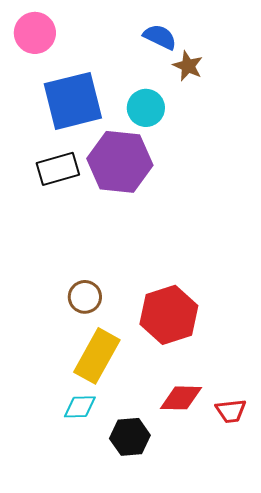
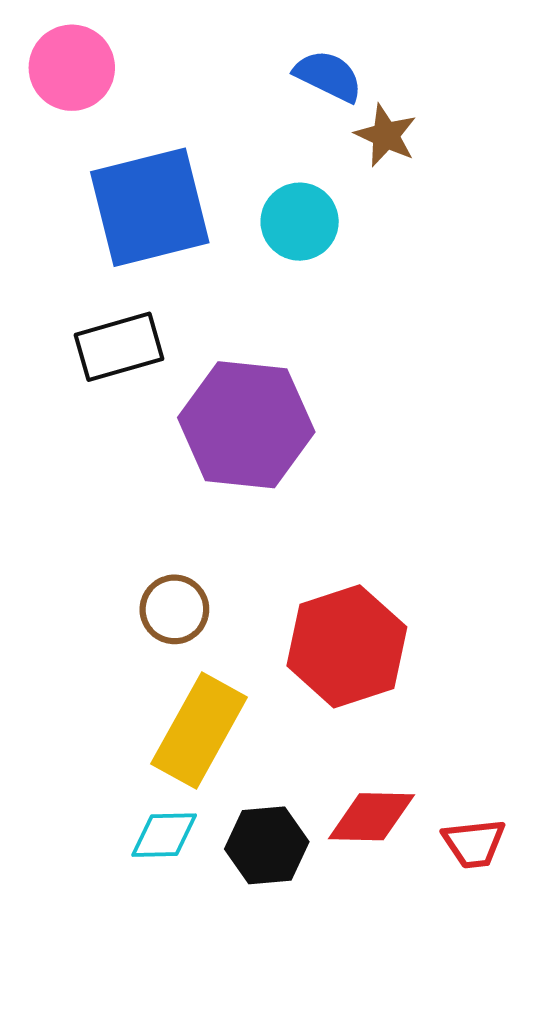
purple hexagon: (120, 162) -> (246, 425), moved
black hexagon: (130, 437) -> (267, 845), moved

